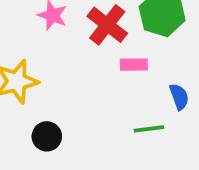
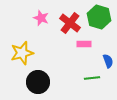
black circle: (47, 136) -> (38, 82), size x1.5

